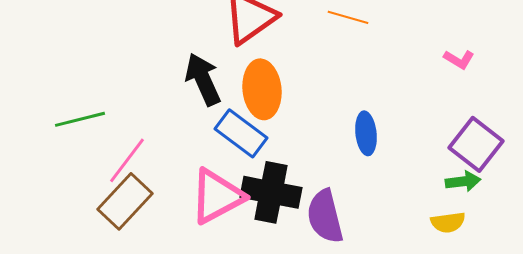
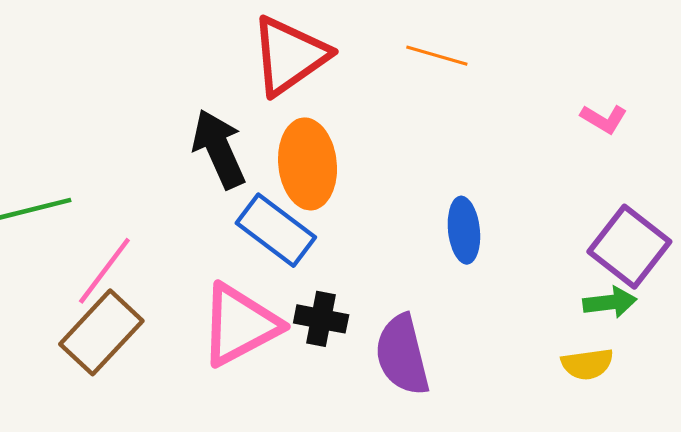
black cross: (271, 192) -> (321, 319), size x0.6

